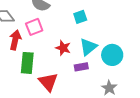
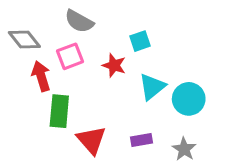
red arrow: (15, 40) -> (41, 76), turned -30
red star: (63, 48) -> (114, 65), moved
purple rectangle: (81, 67) -> (142, 140), moved

